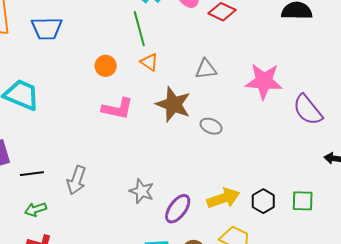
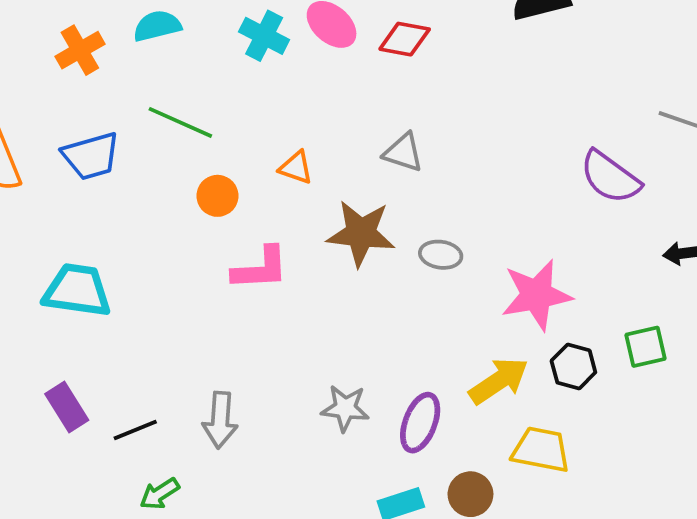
green line: (139, 29) -> (180, 122), moved, turned -36
gray triangle: (206, 69) -> (403, 152), turned 40
pink star: (264, 81) -> (537, 295), moved

